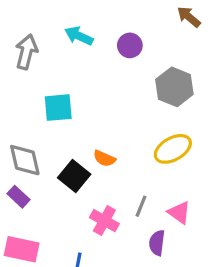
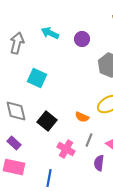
cyan square: (58, 108) -> (37, 78), turned 30
orange semicircle: (104, 158) -> (82, 117), moved
purple rectangle: (18, 197) -> (14, 143), moved

